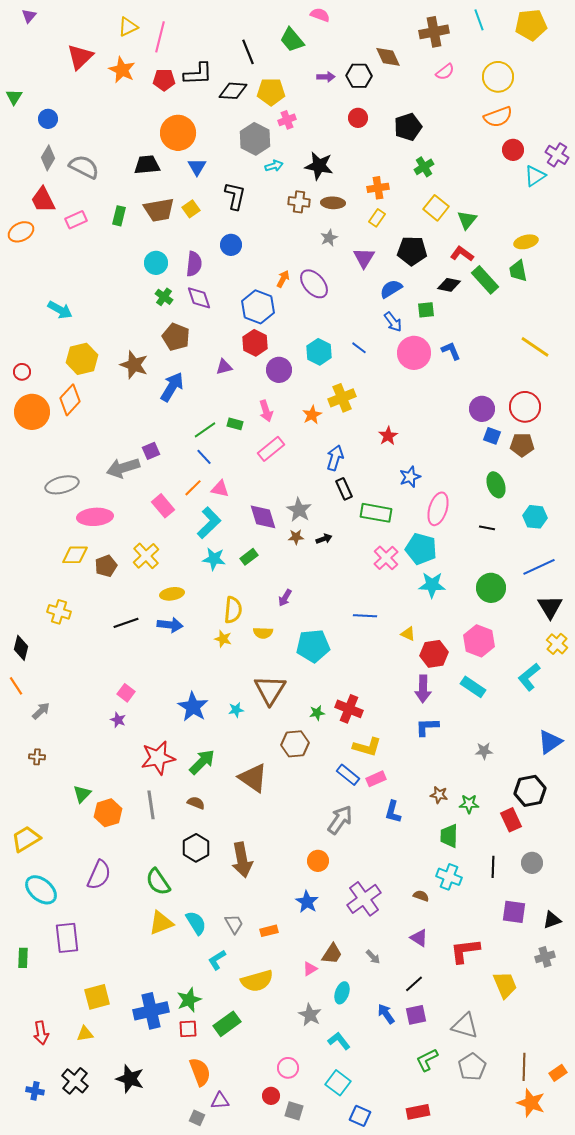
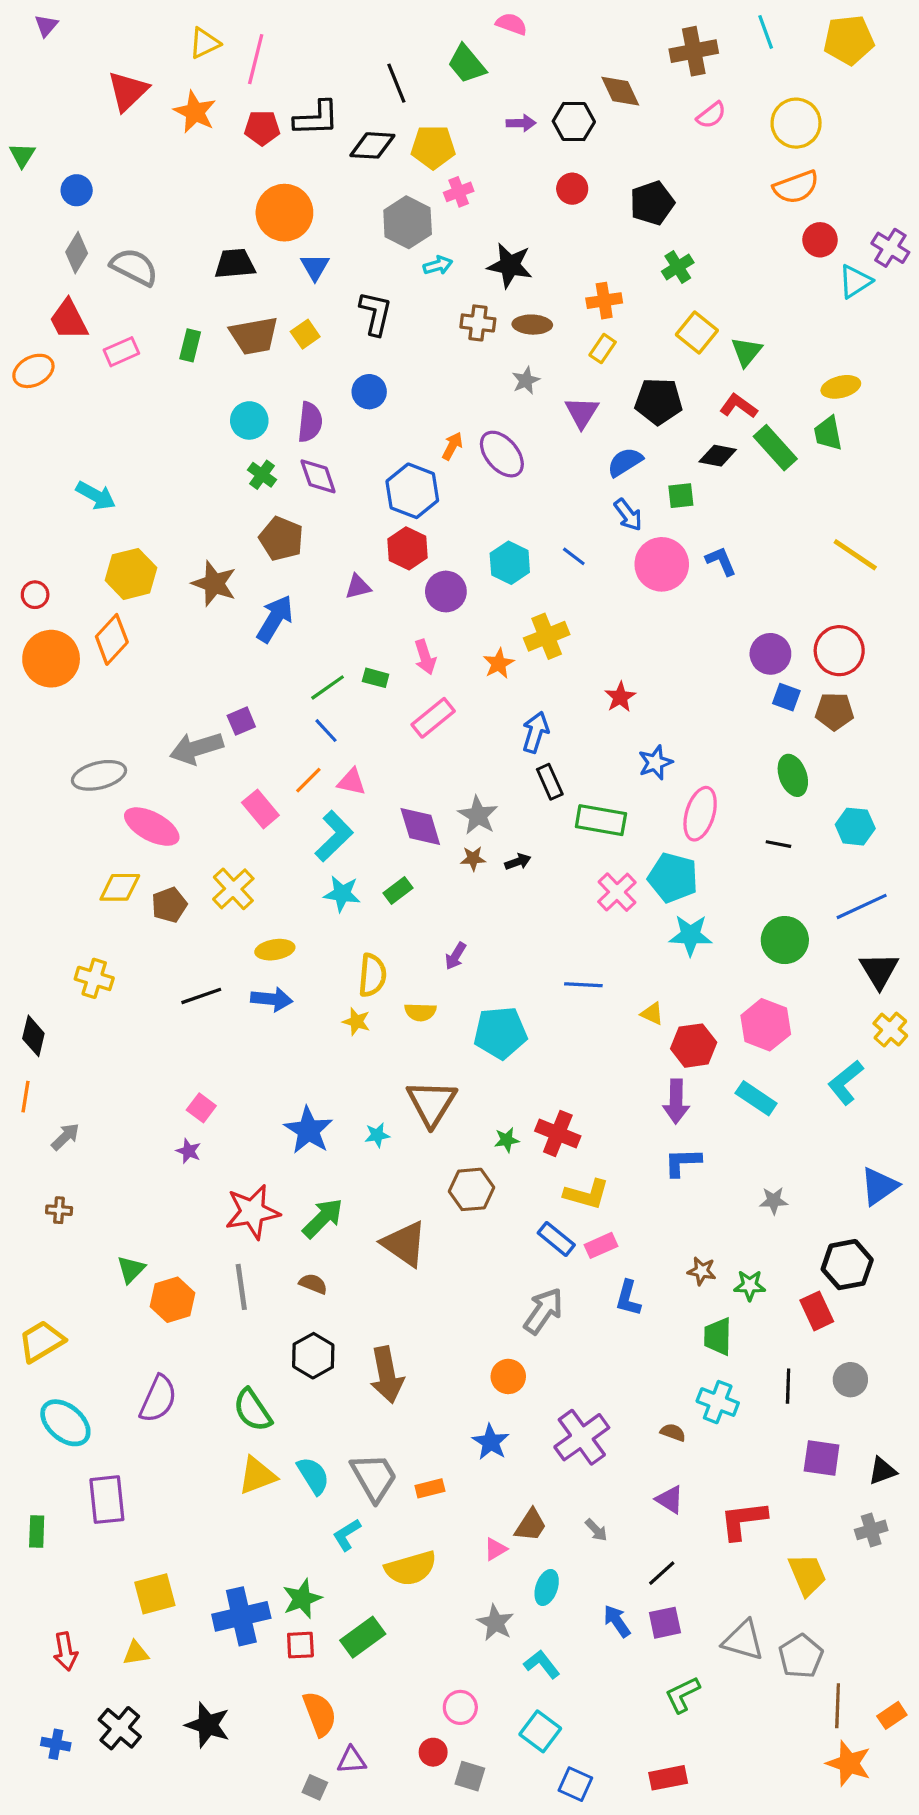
pink ellipse: (95, 517) -> (152, 827), turned 32
orange line: (16, 686) -> (25, 1097), turned 42
gray trapezoid: (234, 924) -> (374, 1477), size x1.6
gray pentagon: (472, 1067) -> (801, 1656), moved

